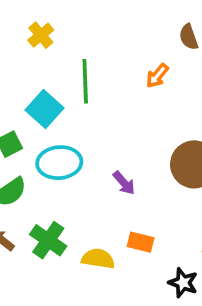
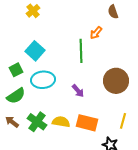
green line: (85, 81) -> (81, 51), moved
orange rectangle: (141, 242) -> (87, 123), size x1.5
yellow semicircle: (98, 259) -> (61, 122), moved

